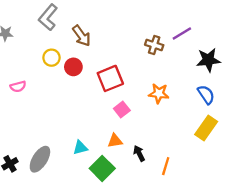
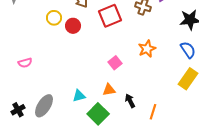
red square: (110, 78) -> (110, 16), moved
pink semicircle: (18, 87) -> (25, 63), moved
orange star: (159, 93) -> (147, 49), turned -30

